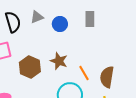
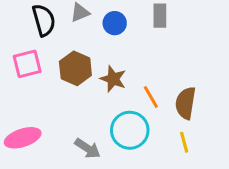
brown hexagon: (30, 67) -> (75, 68), moved

